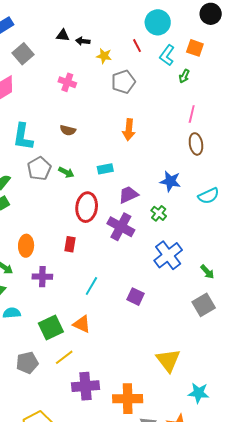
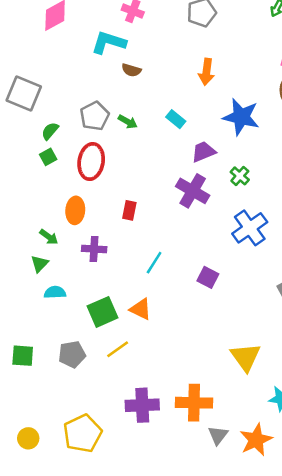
cyan L-shape: (23, 137) -> (109, 42), moved, turned 96
cyan rectangle: (105, 169) -> (176, 119), turned 49
blue star: (170, 181) -> (241, 117), moved, size x1.4
red ellipse: (87, 207) -> (91, 161), moved
purple cross: (85, 386) -> (142, 405), moved

